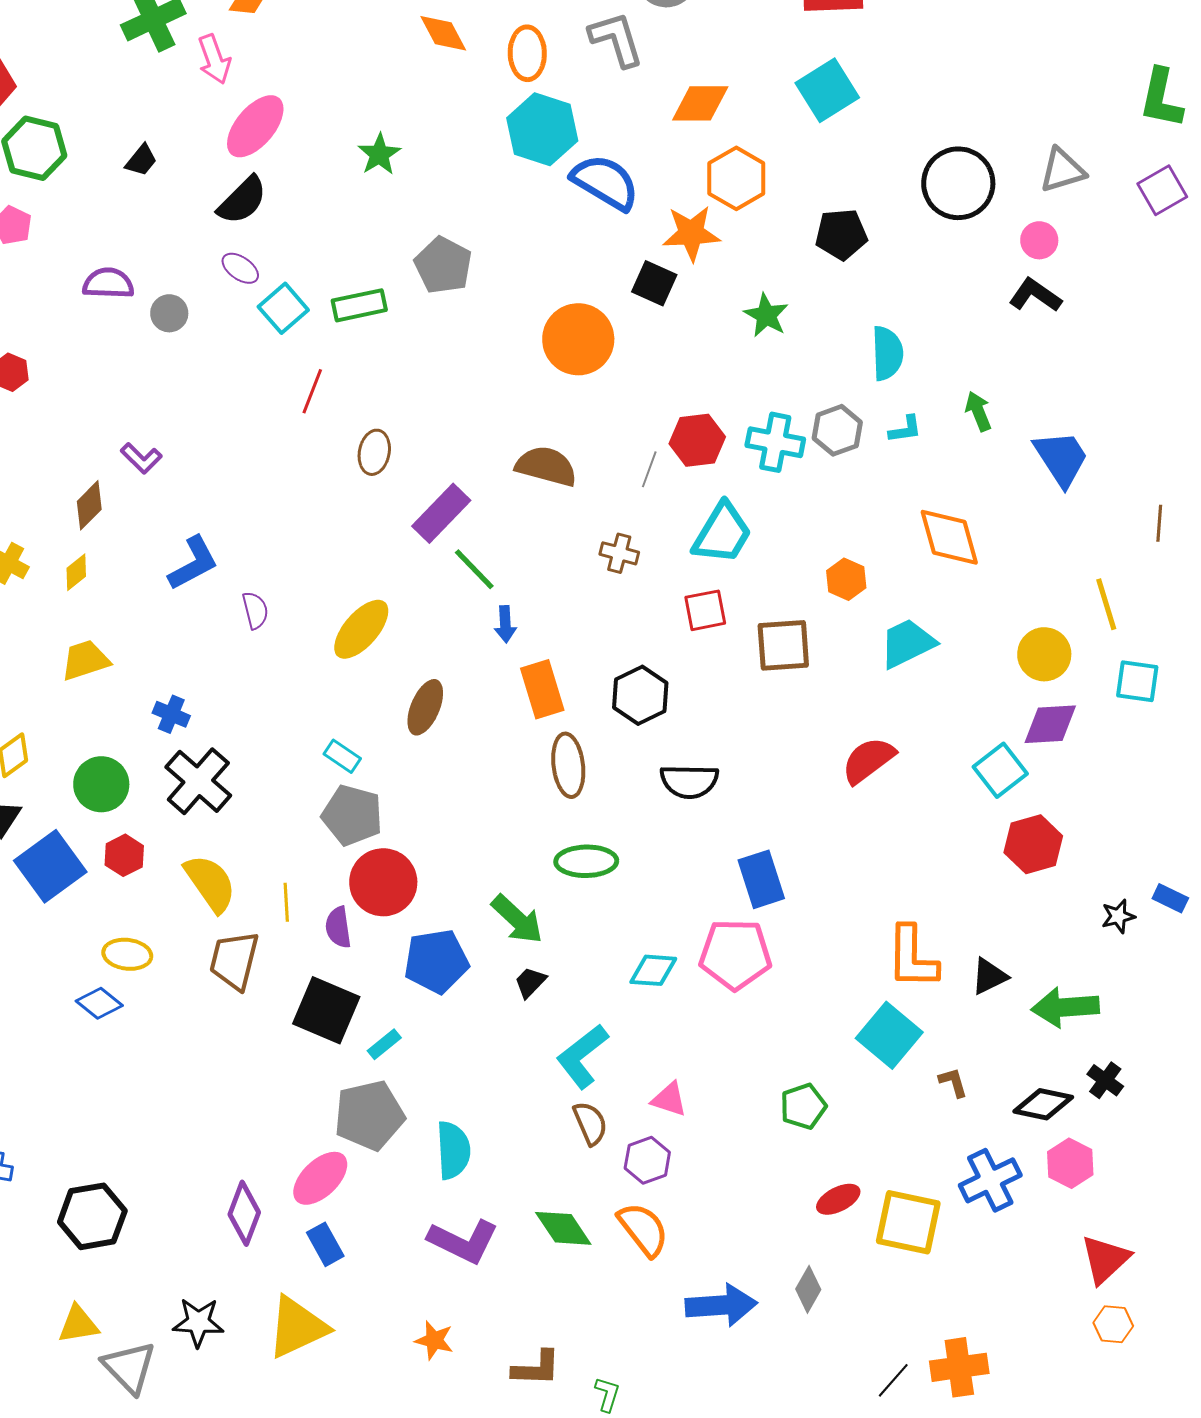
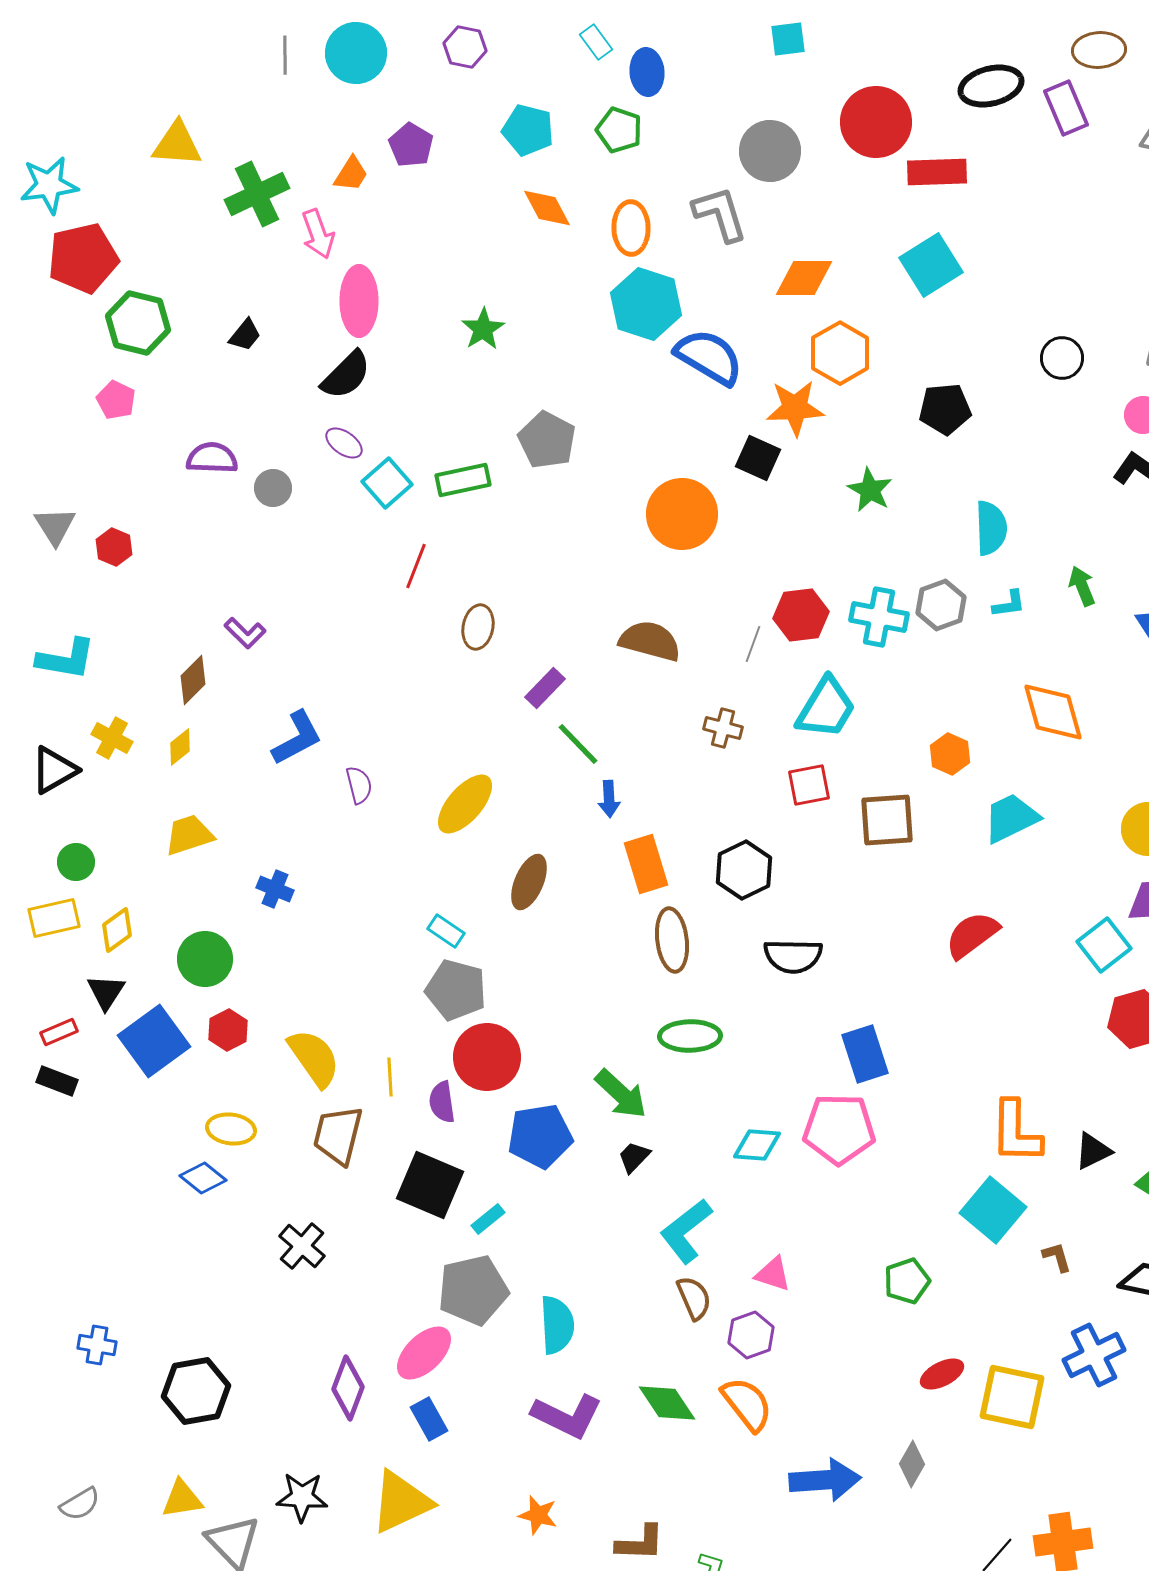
pink ellipse: (255, 126) -> (359, 301), turned -40
black circle: (958, 183) -> (1062, 358), size x0.6
purple rectangle: (441, 513) -> (545, 688), size x0.7
black cross: (198, 781) -> (302, 1246), moved, size x0.7

